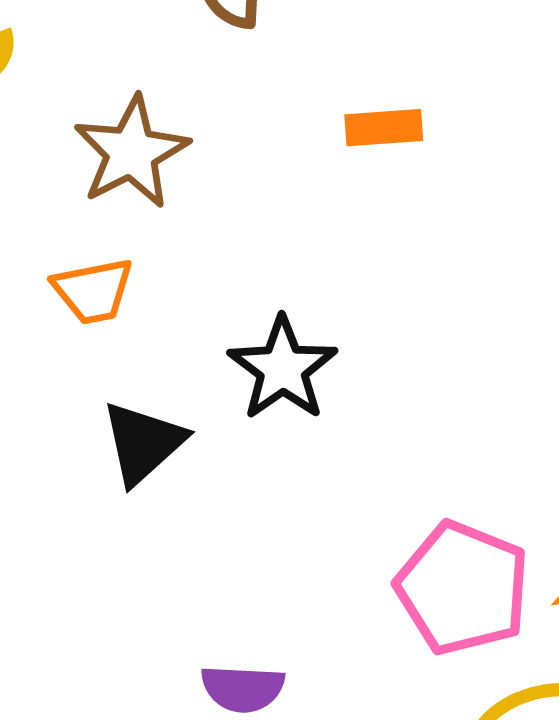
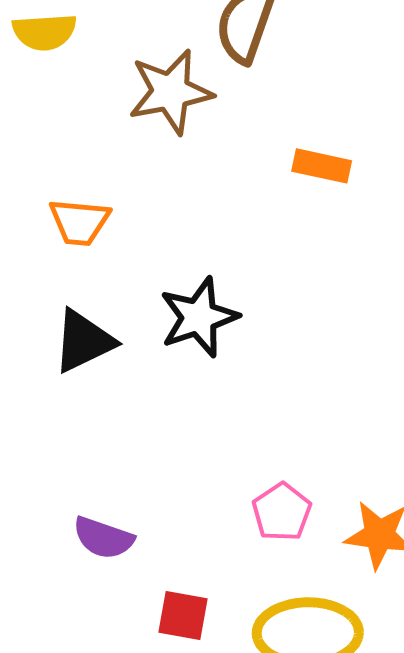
brown star: (131, 152) -> (171, 92), moved
pink pentagon: (463, 588) -> (282, 512), size x0.6

